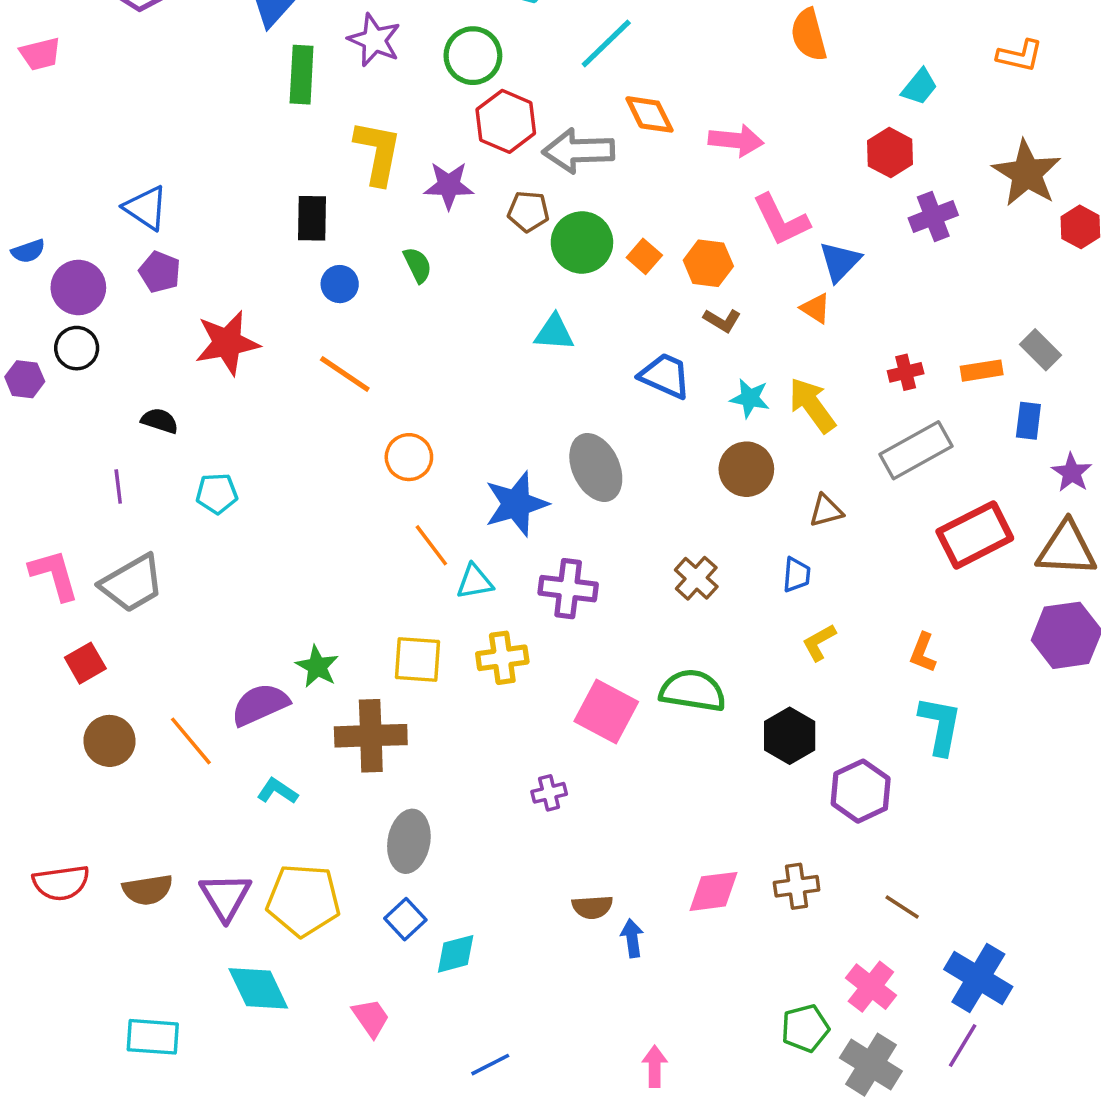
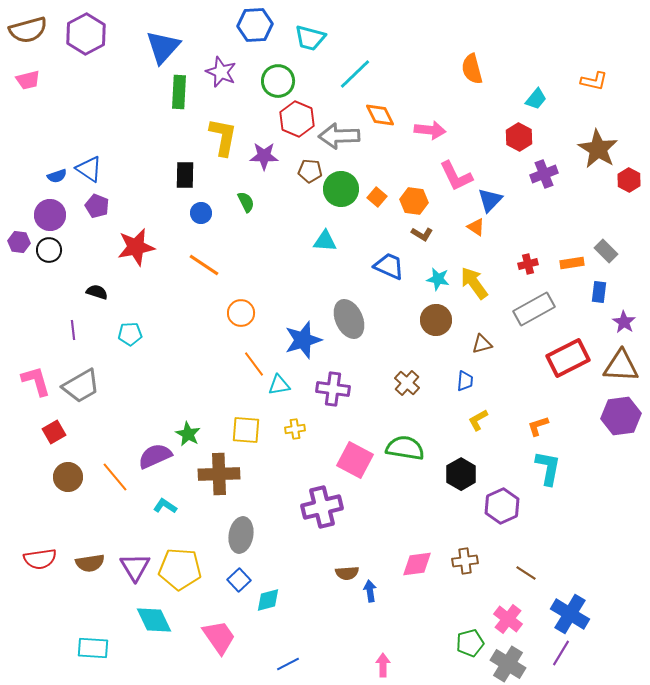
blue semicircle: (28, 251) -> (57, 176), moved
purple hexagon: (25, 379) -> (19, 242), moved
orange L-shape: (923, 653) -> (538, 426), turned 50
yellow cross: (502, 658) -> (295, 429), size x0.7
purple cross: (549, 793) -> (322, 507), size x2.0
pink trapezoid: (371, 1018) -> (219, 637), size x1.5

